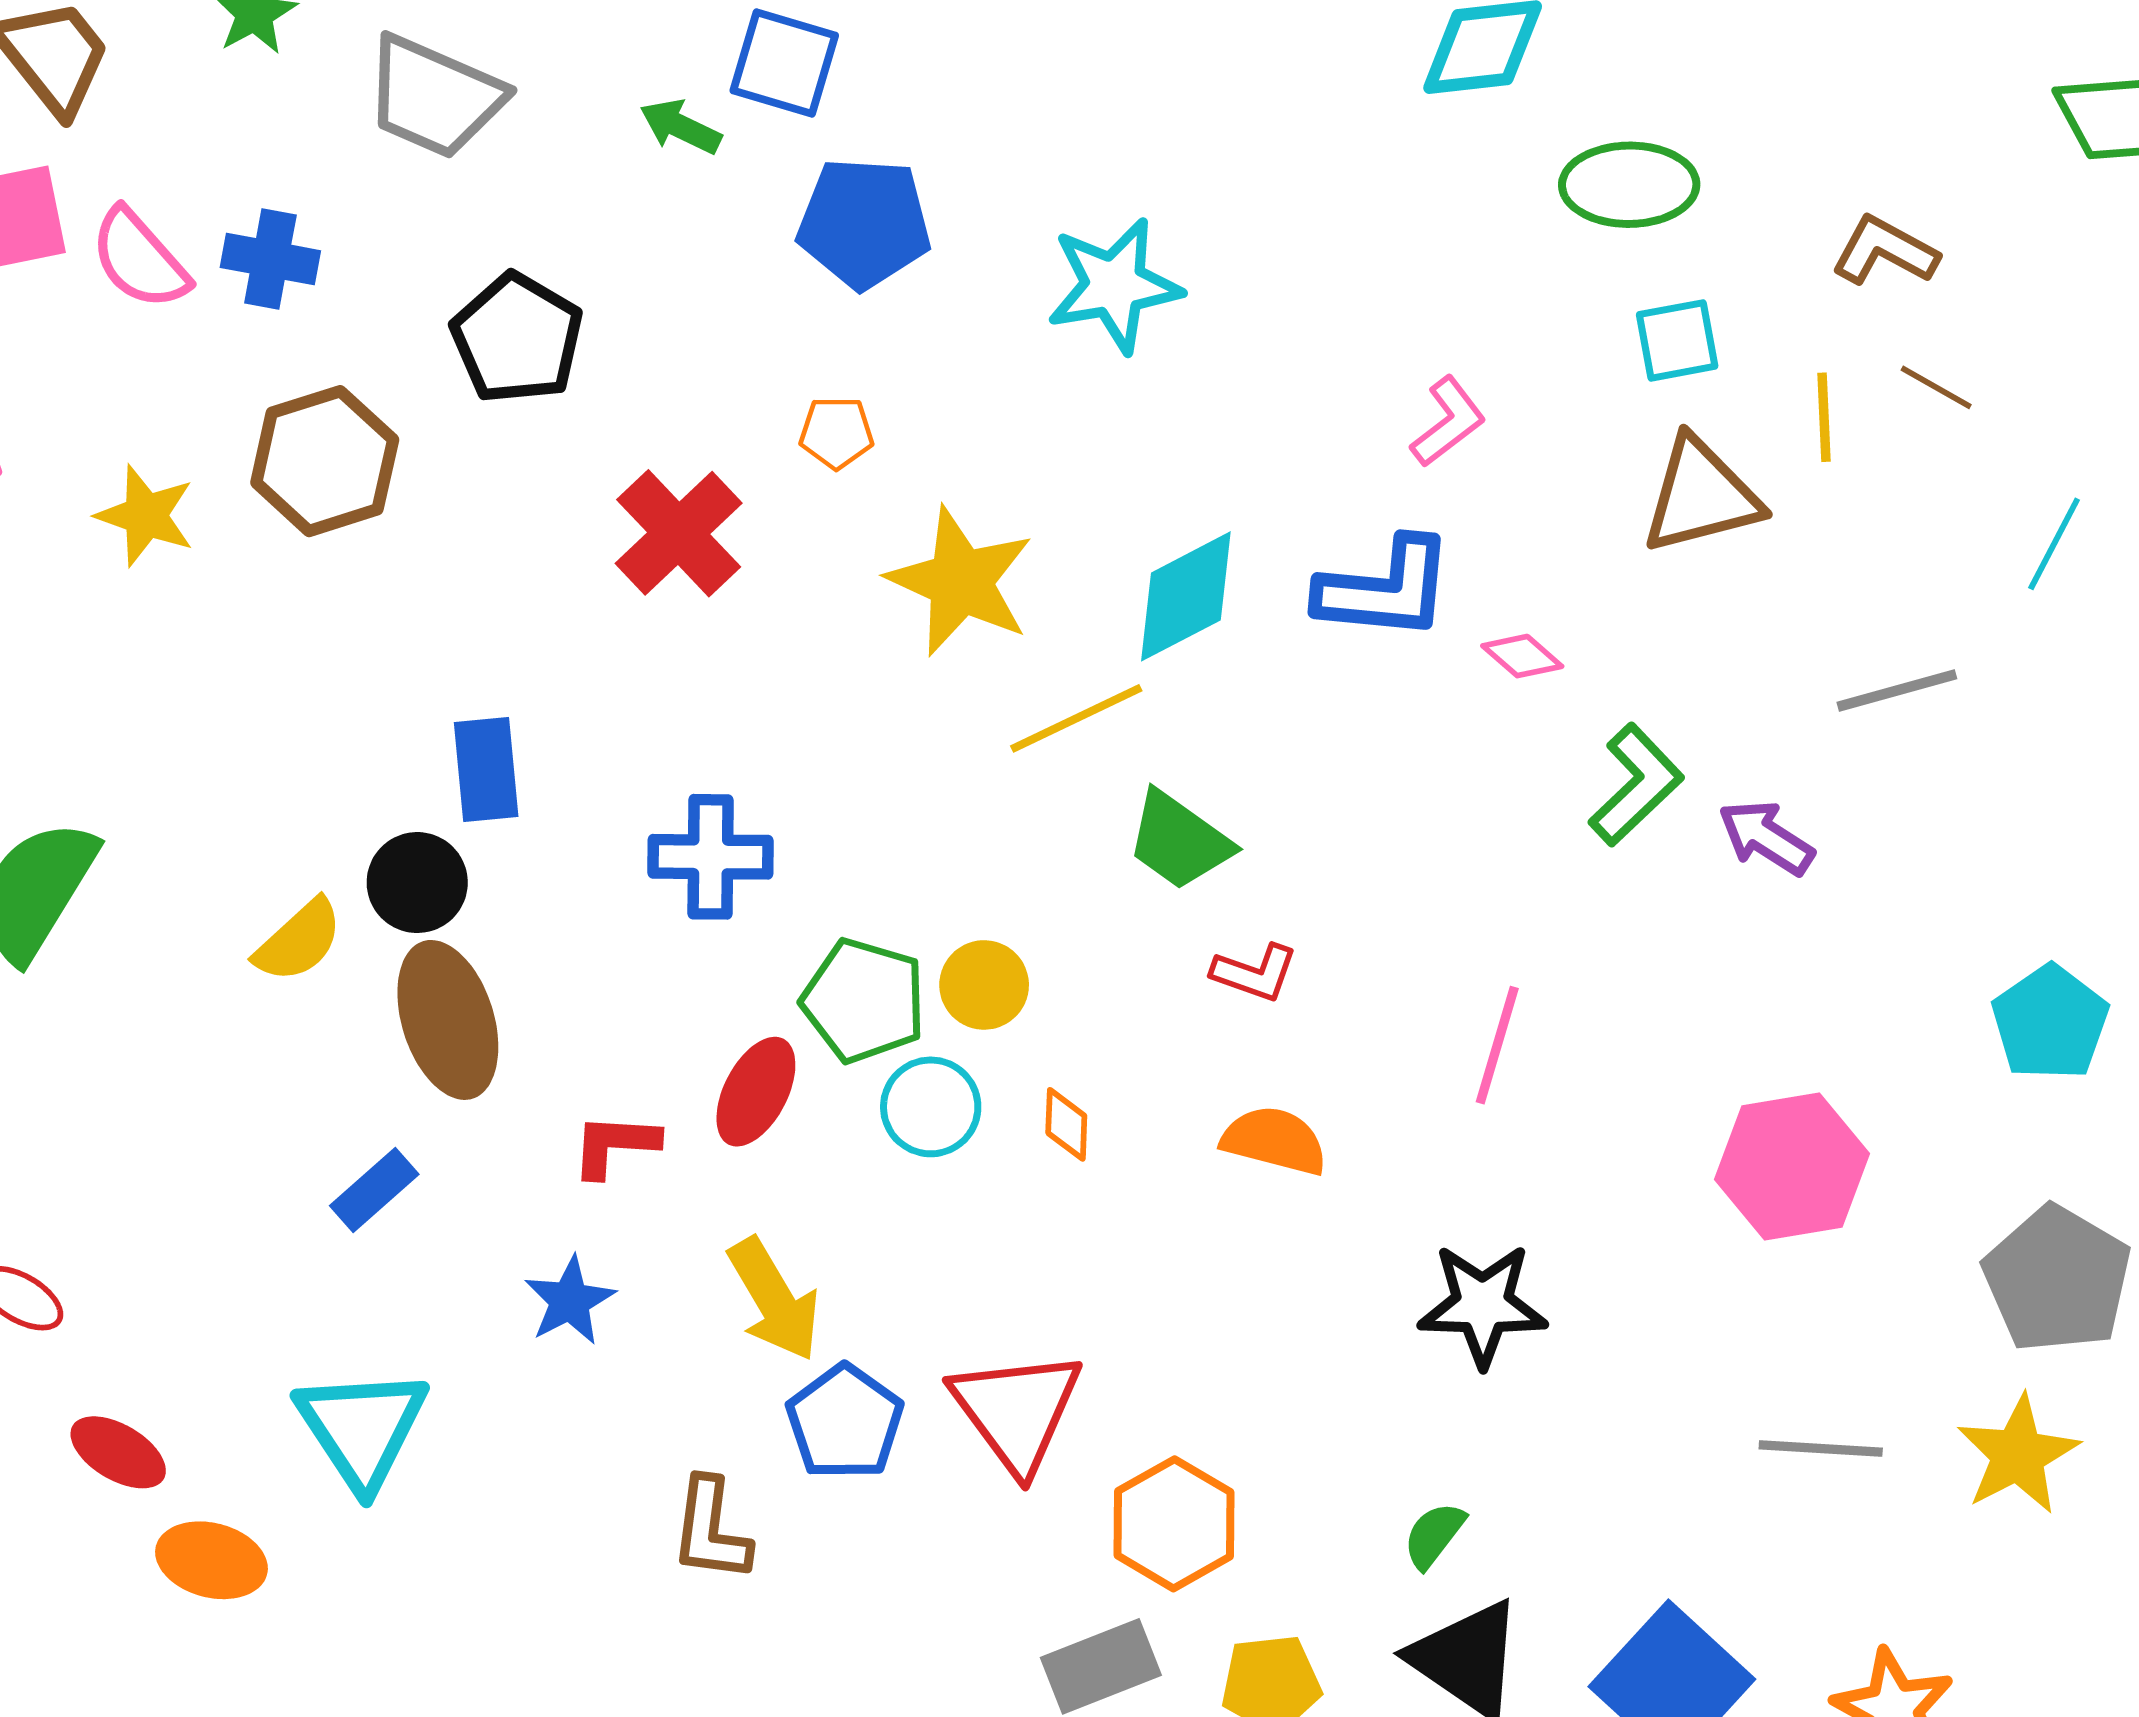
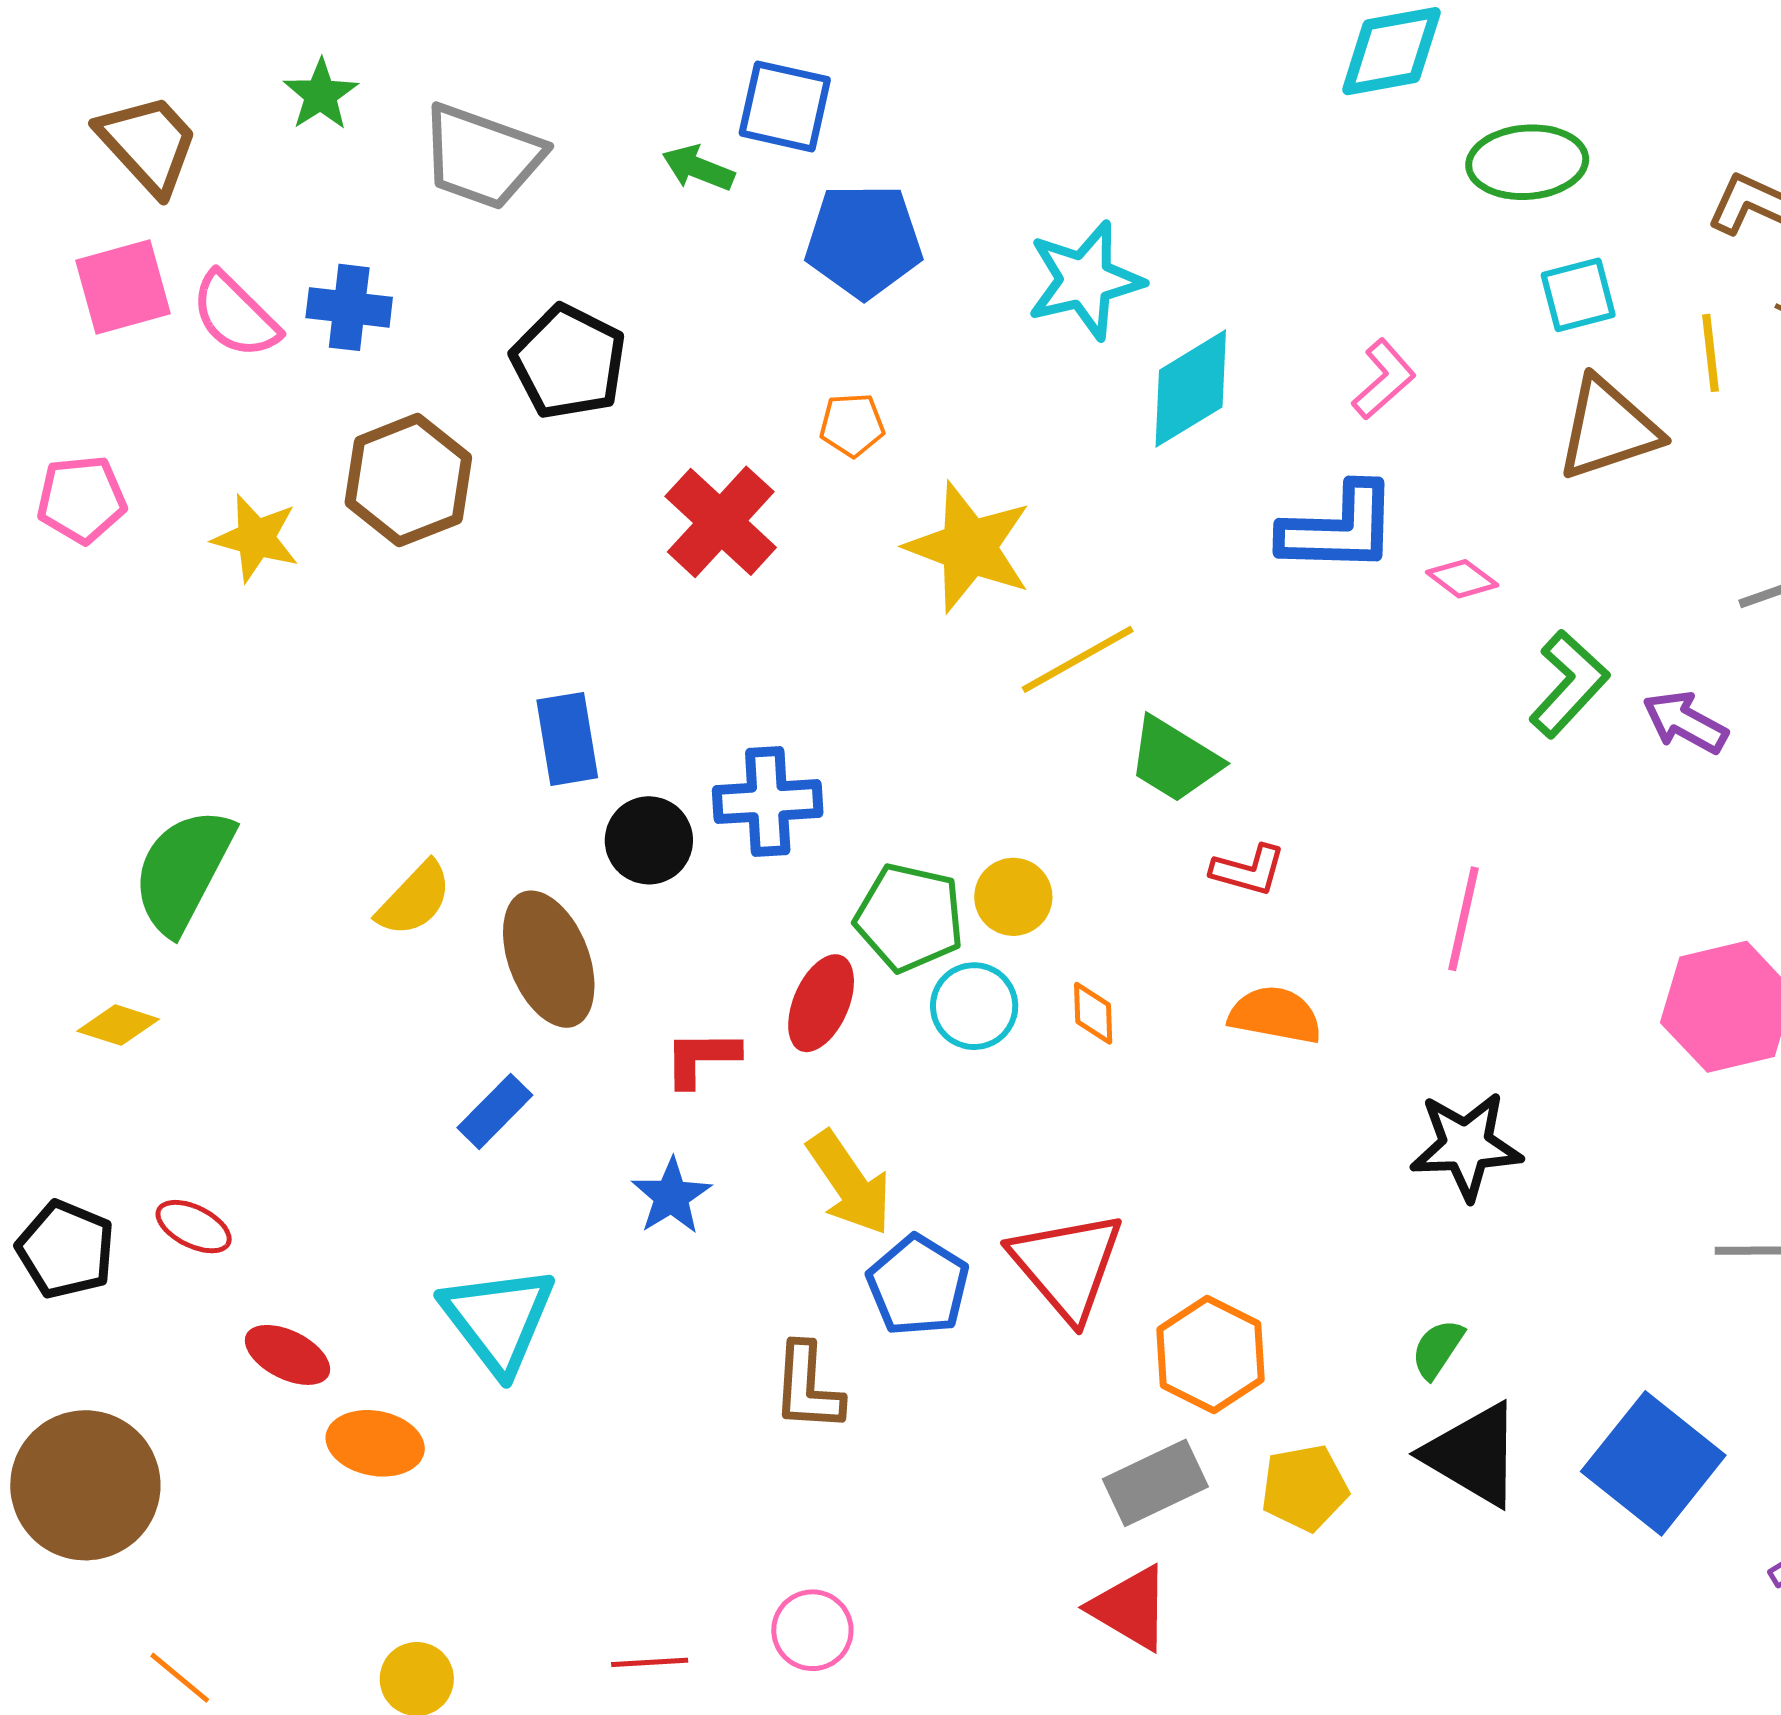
cyan diamond: (1186, 596) -> (1191, 389), moved
black circle: (417, 883) -> (649, 840), moved

